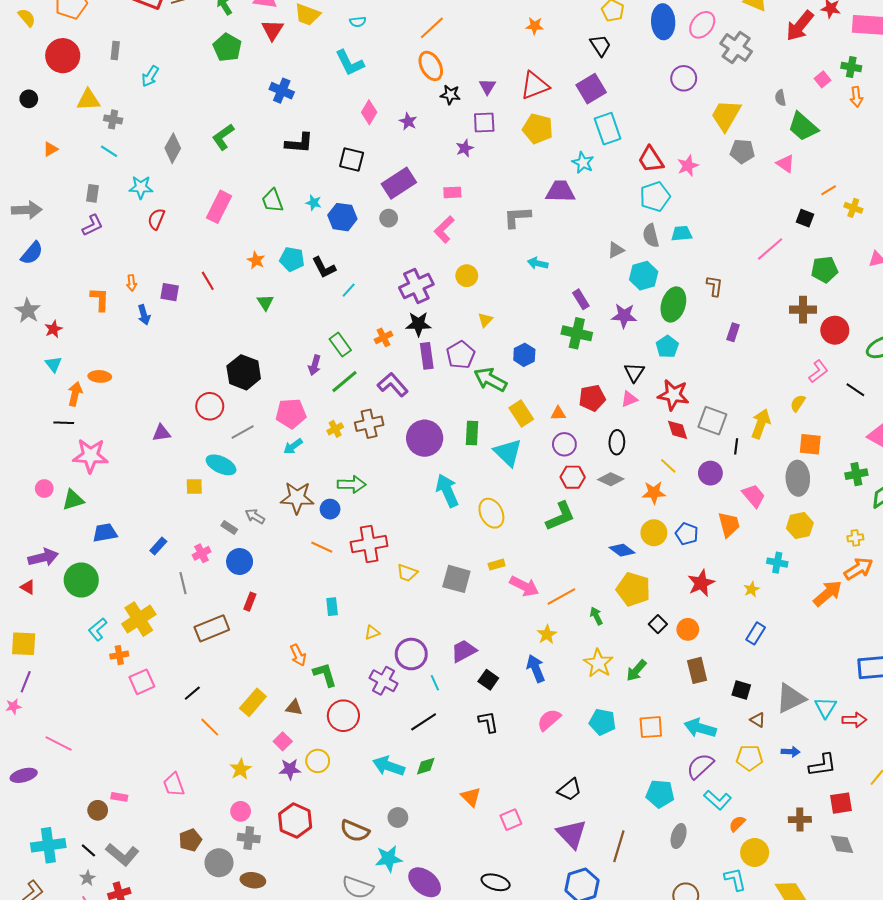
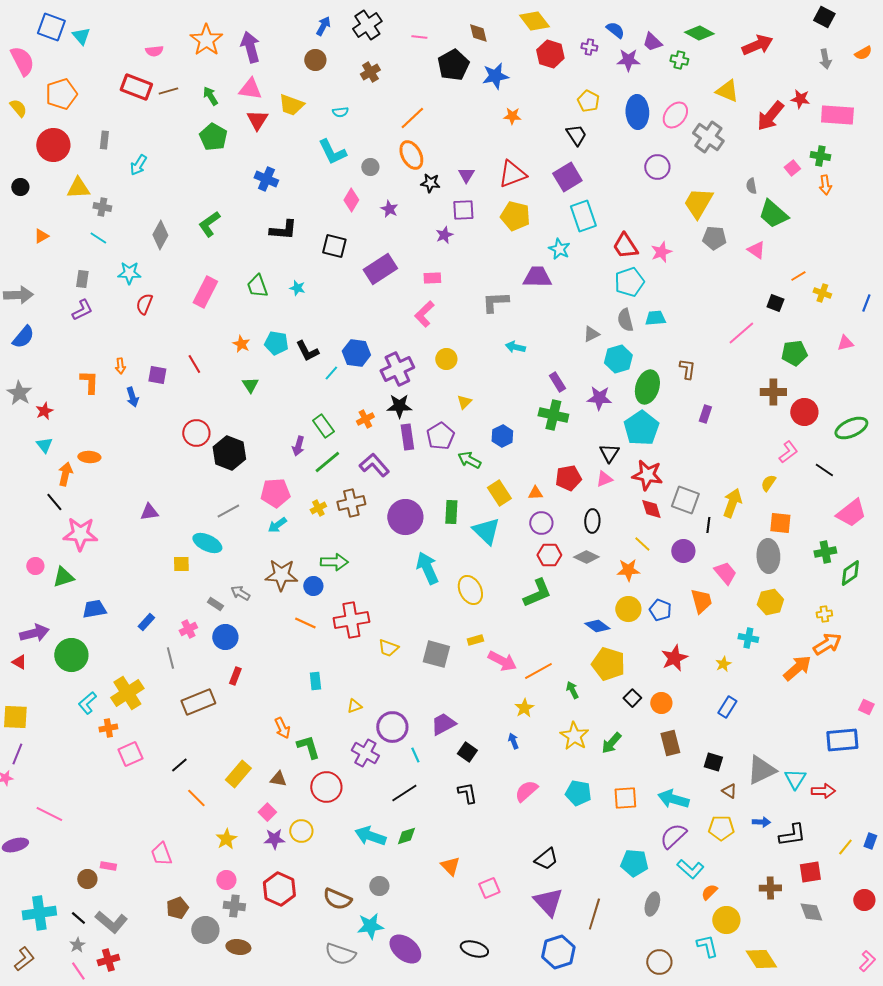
blue hexagon: (342, 217) -> (356, 353), moved
gray circle: (389, 218) -> (370, 167), moved
cyan pentagon: (667, 347) -> (641, 428), size x1.6
green arrow: (490, 380) -> (469, 460), size x0.7
red circle: (210, 406) -> (196, 433), moved
black line: (64, 423) -> (54, 502), turned 48
blue arrow: (536, 668) -> (513, 741), size x0.6

